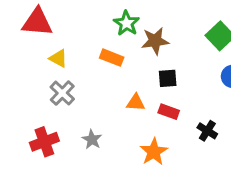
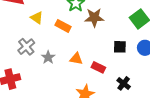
yellow triangle: (58, 58) -> (37, 18), moved
black square: (168, 78) -> (120, 47), moved
gray star: (92, 139) -> (48, 57), moved

